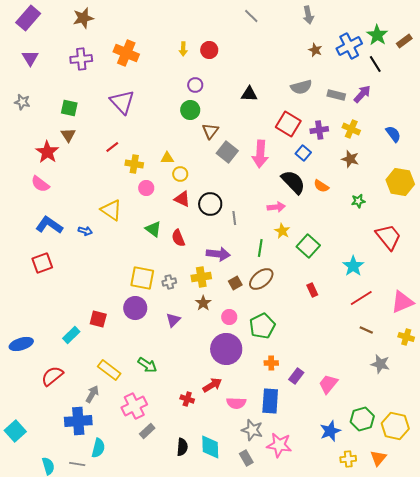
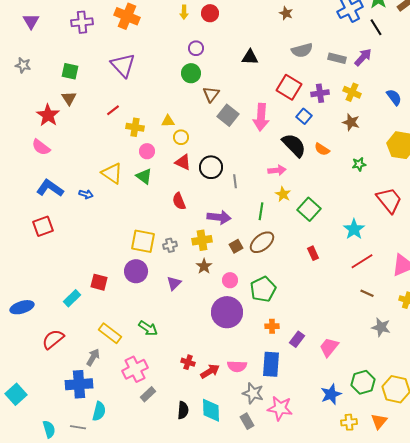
brown star: (315, 50) -> (286, 13), moved
green triangle: (153, 229) -> (144, 176), moved
red arrow: (212, 385) -> (210, 371), moved

